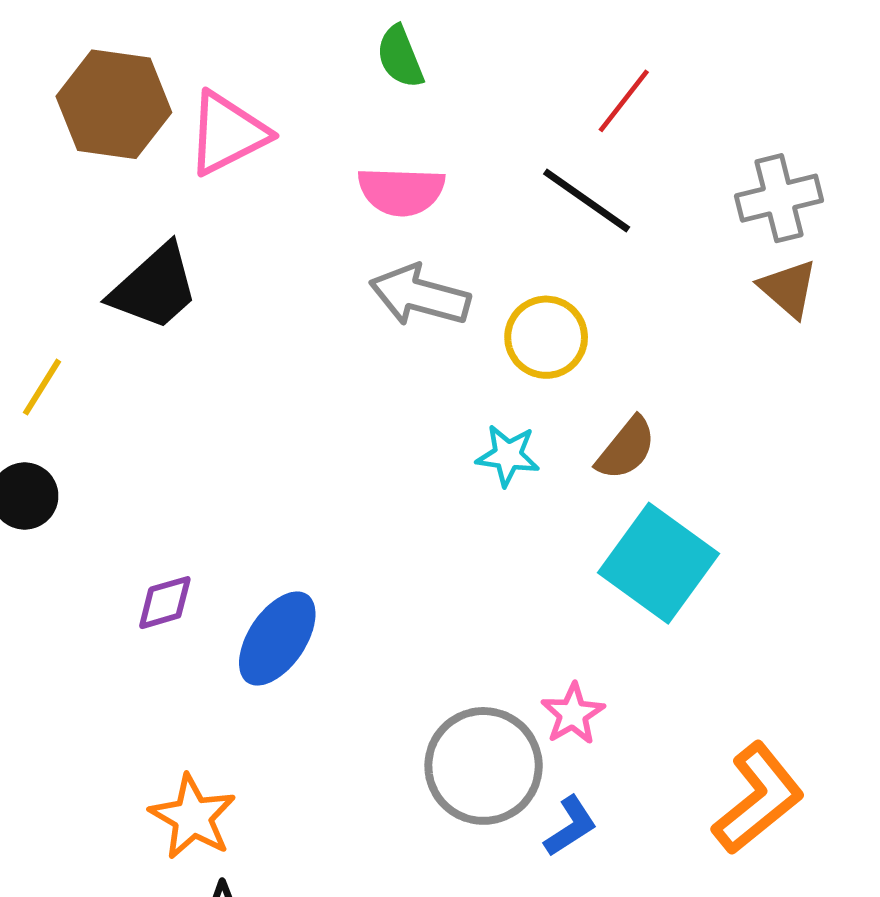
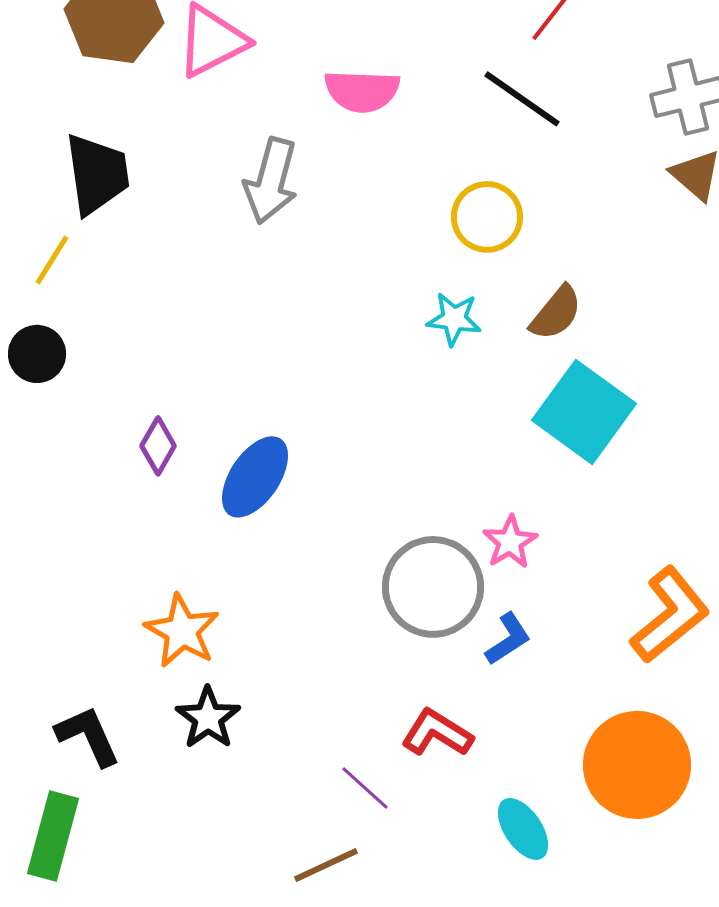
black trapezoid: (154, 287) -> (97, 174), moved, turned -56
gray arrow: (420, 295) -> (271, 181), moved, turned -90
purple diamond: (165, 603) -> (158, 446), turned -44

